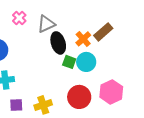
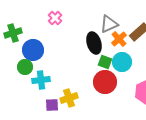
gray triangle: (46, 24) -> (109, 24), moved
red circle: (79, 97) -> (105, 82), moved
yellow cross: (43, 105) -> (69, 98), moved

